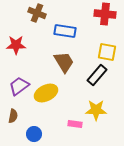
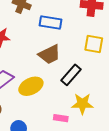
brown trapezoid: (64, 62) -> (49, 54), turned 95
black rectangle: (97, 75) -> (71, 75), moved

